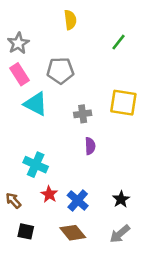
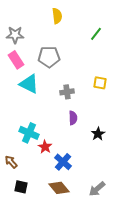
gray star: (18, 43) -> (15, 35), turned 30
yellow square: (123, 103) -> (100, 83), size x0.6
red star: (49, 194) -> (45, 147), moved
black star: (121, 199) -> (98, 134), moved

